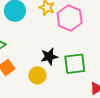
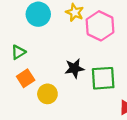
yellow circle: (37, 75) -> (47, 94), moved

